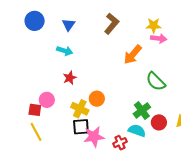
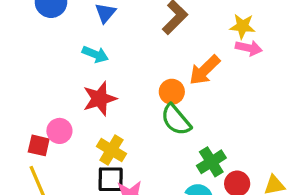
red star: (70, 78) -> (100, 99), size x1.5
green semicircle: (156, 81) -> (176, 120), moved
orange circle: (97, 99) -> (172, 92), moved

